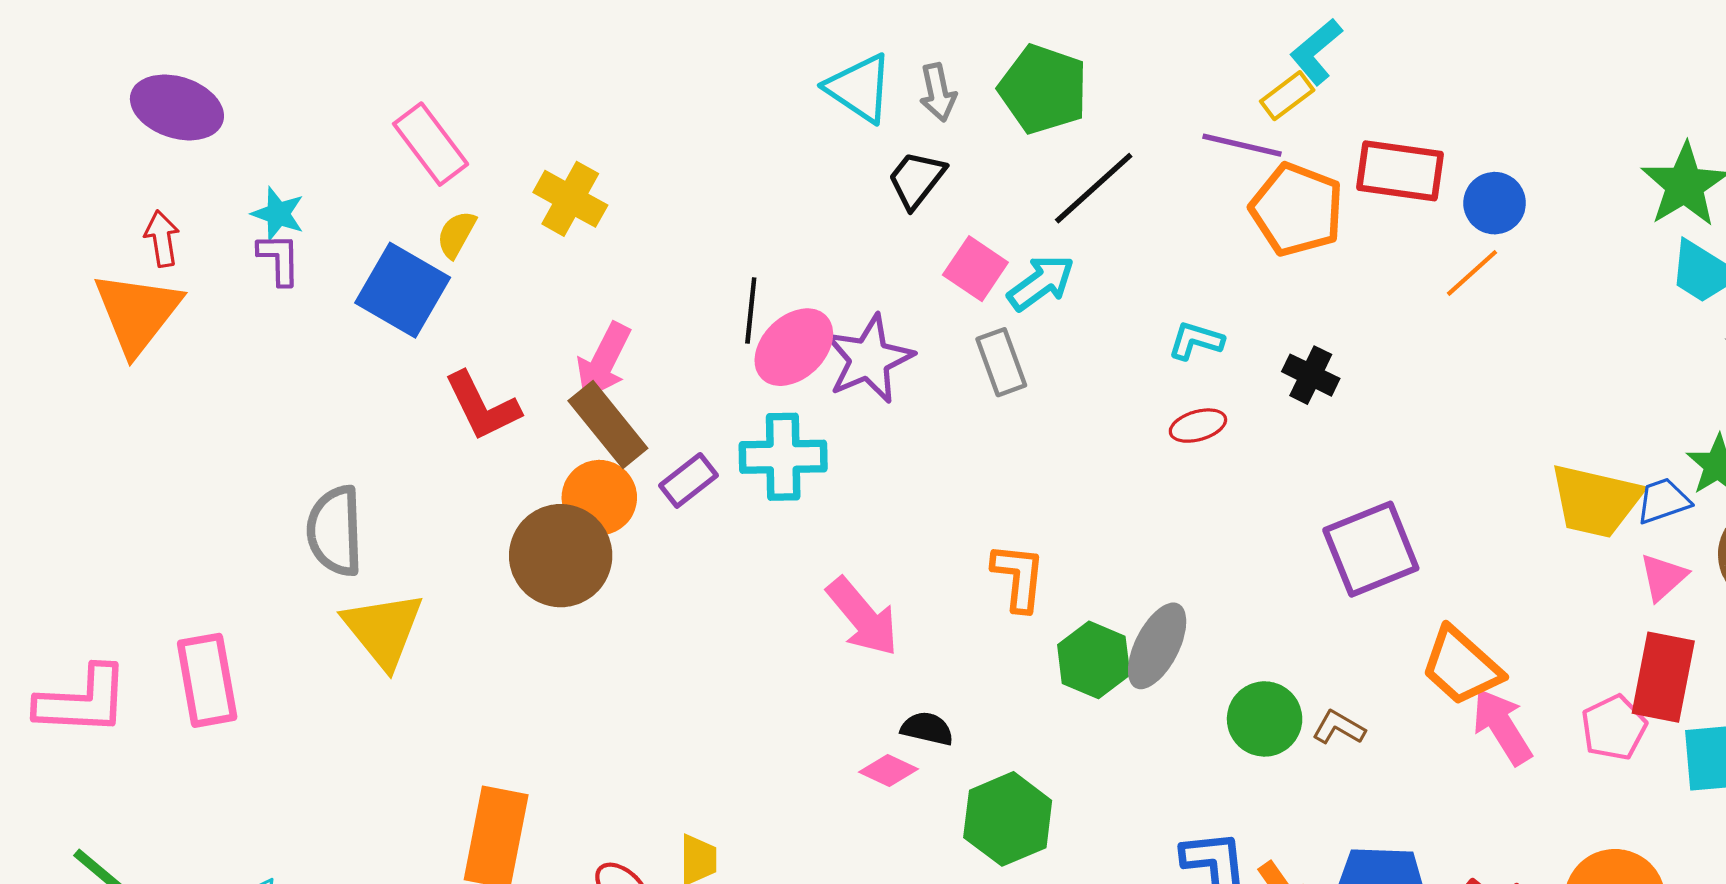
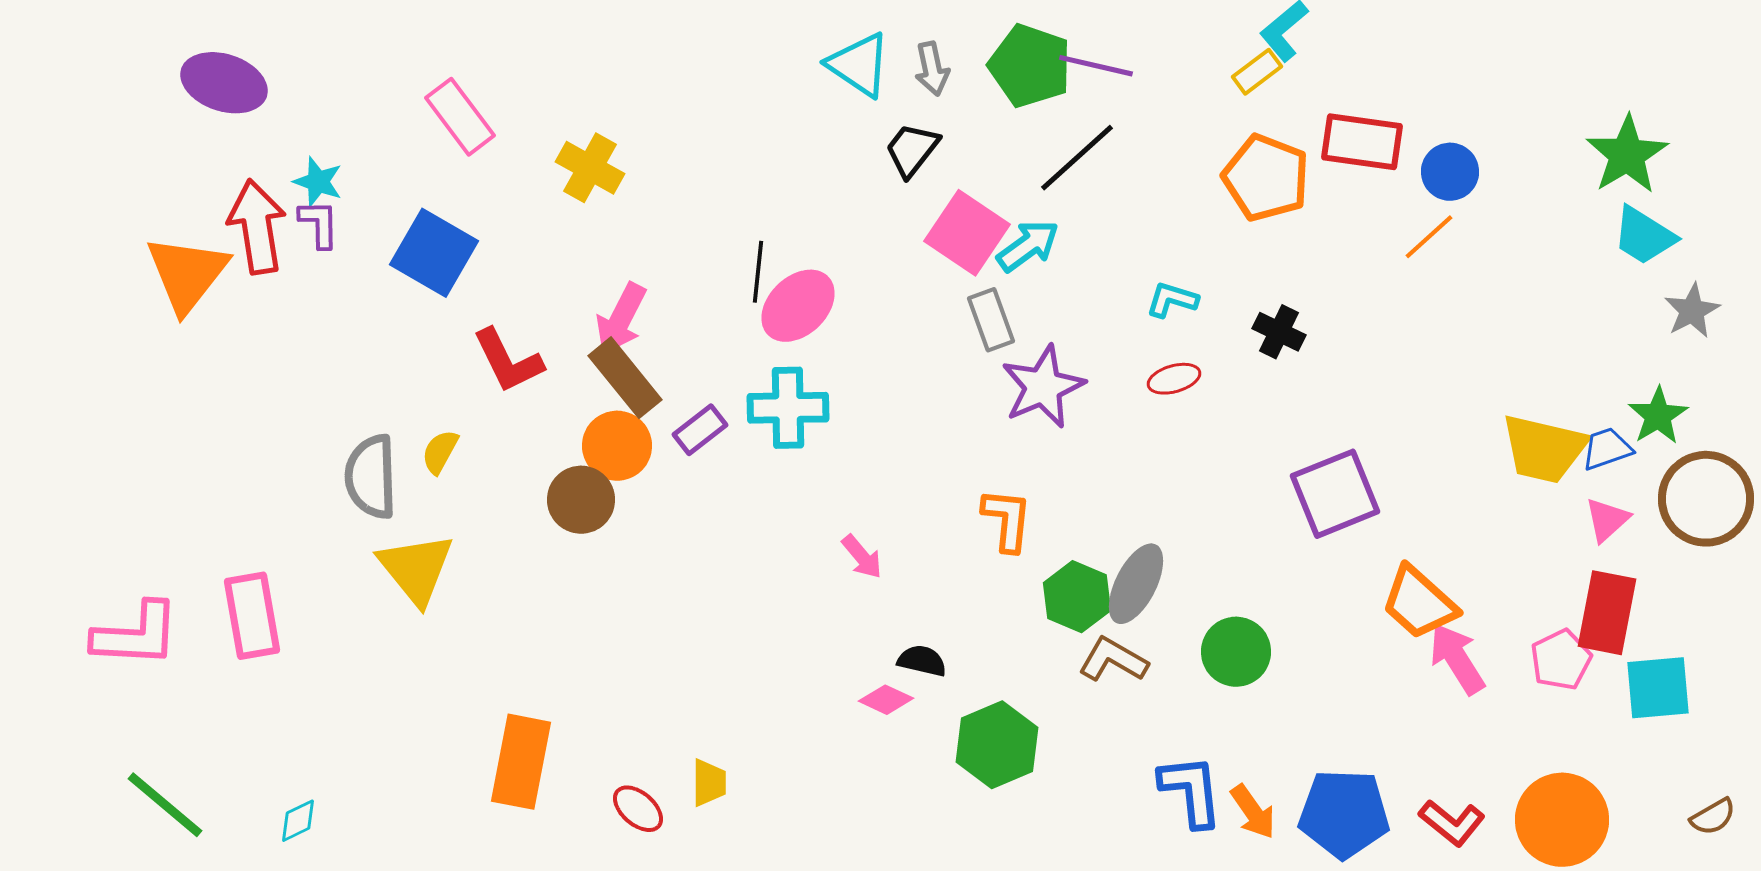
purple line: (1242, 145) -> (1096, 66), moved
yellow semicircle: (456, 234) -> (440, 452), moved
red arrow: (162, 239) -> (257, 227), moved, size x1.8
pink square: (975, 269) -> (967, 233), size x1.4
purple star: (869, 359) -> (1043, 387), moved
brown circle: (561, 556) -> (581, 500), size x0.7
pink arrow: (863, 617) -> (862, 557), size x0.6
brown L-shape: (1339, 728) -> (1113, 660), moved, size x1.4

